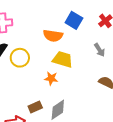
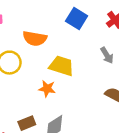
orange semicircle: (53, 36) -> (35, 38), moved

